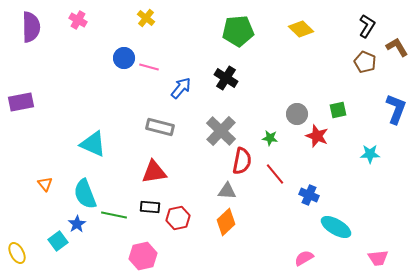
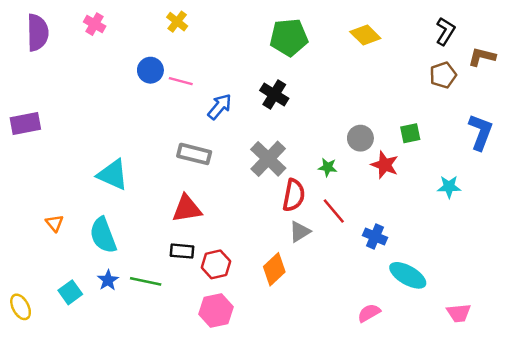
brown L-shape: (397, 47) -> (482, 57), turned -45
brown pentagon: (365, 62) -> (443, 75), turned 30
gray triangle: (227, 191) -> (300, 232), moved, turned -36
green line: (114, 215) -> (146, 281), moved
blue star: (77, 224) -> (108, 280), moved
pink hexagon: (143, 256) -> (216, 311), moved

